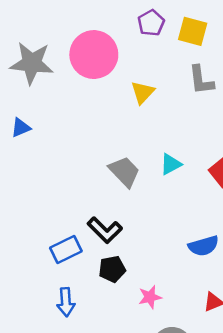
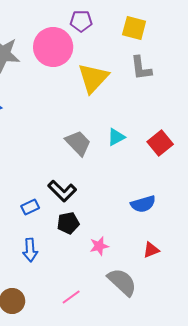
purple pentagon: (151, 23) -> (81, 21), moved, turned 30
yellow triangle: (143, 92) -> (93, 78), size x1.6
blue rectangle: (66, 250) -> (30, 207), size x0.7

